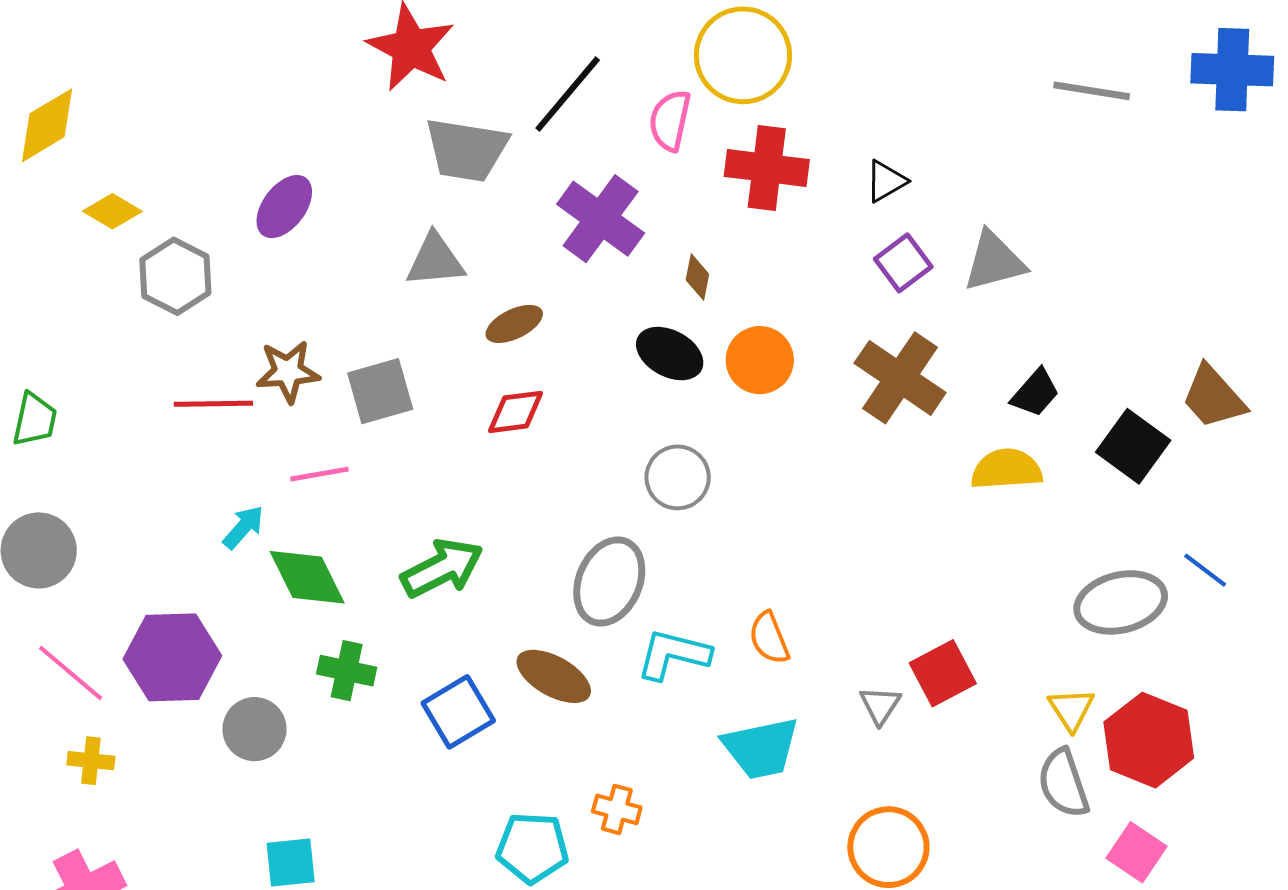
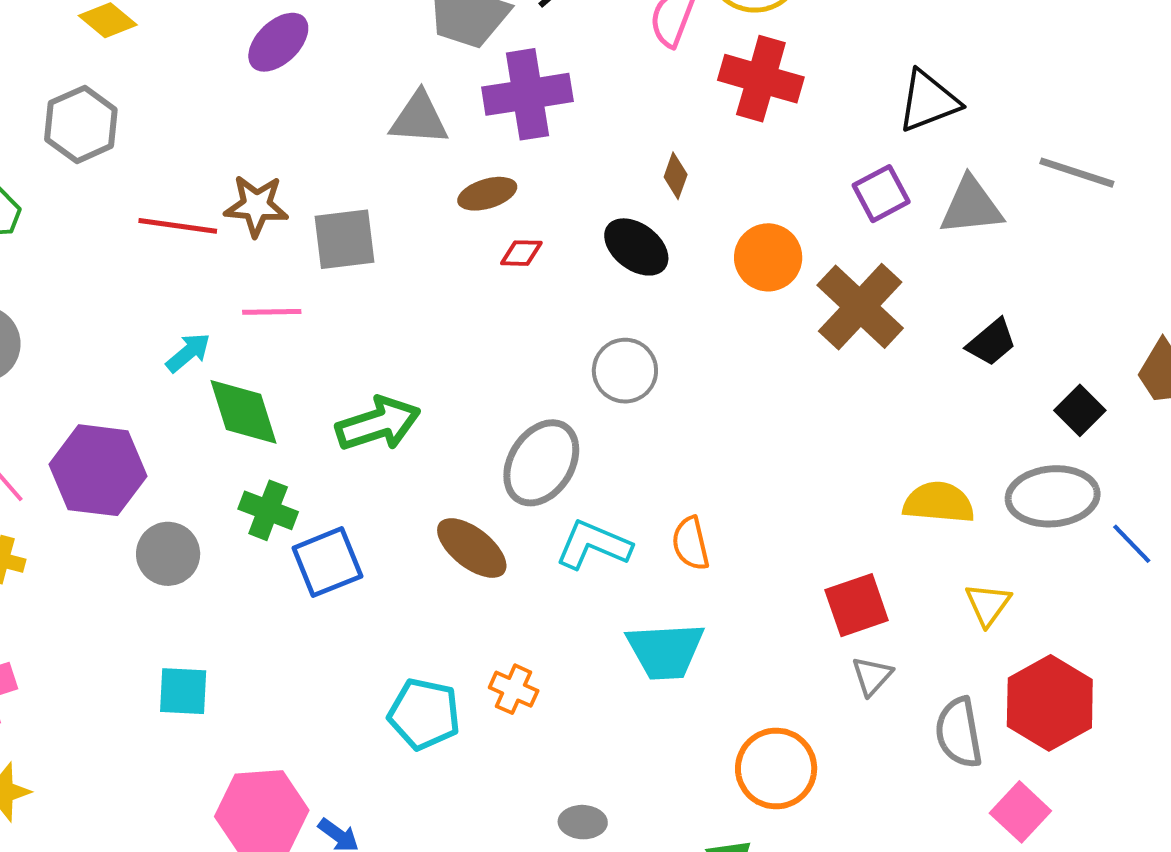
gray line: (1092, 91) -> (1077, 173), moved
black triangle: (886, 181) -> (928, 101), moved, size x1.5
purple cross: (601, 219) -> (527, 94), moved, turned 36
gray hexagon: (175, 276) -> (81, 124), moved
orange circle: (760, 360) -> (768, 257), moved
red diamond: (516, 412) -> (521, 253), moved, size x0.7
black square: (1133, 446) -> (1080, 410), size x0.7
yellow semicircle: (1007, 469) -> (939, 503), moved
gray ellipse: (1121, 602) -> (1053, 496), moved
gray triangle: (880, 705) -> (872, 676), moved
yellow triangle: (1071, 709) -> (988, 604), moved
blue square: (458, 712) -> (327, 562), moved

